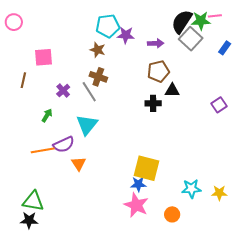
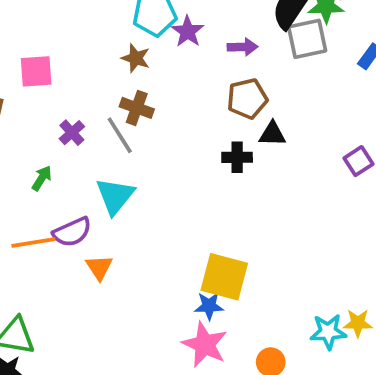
purple star: (126, 35) -> (188, 31), turned 30
gray square: (191, 39) -> (307, 39), turned 35
cyan star: (191, 189) -> (328, 332), moved

